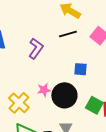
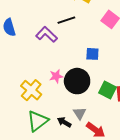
black line: (68, 34) -> (66, 20), moved
purple L-shape: (36, 48) -> (47, 34), turned -80

